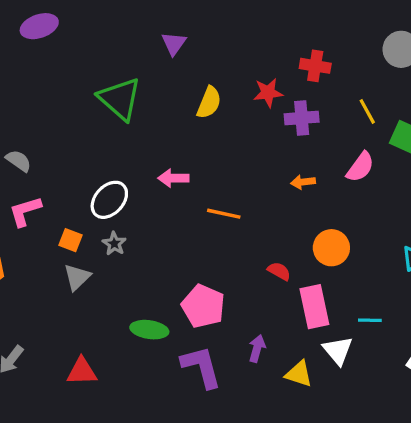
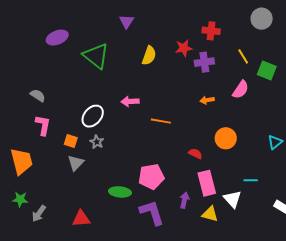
purple ellipse: (39, 26) -> (57, 38), moved
pink L-shape: (25, 211) -> (43, 125), turned 120
pink pentagon: (203, 306) -> (151, 177), turned -30
pink rectangle: (314, 307) -> (207, 183), moved

